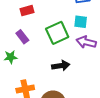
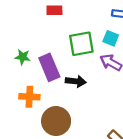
purple rectangle: (22, 37) -> (49, 67), moved, size x1.6

